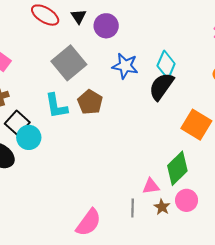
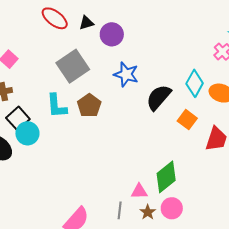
black triangle: (79, 16) -> (86, 23), turned 42
cyan diamond: (166, 65) -> (195, 83), moved
orange square: (196, 125) -> (187, 120), moved, size x0.7

